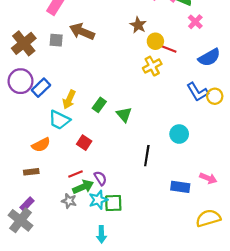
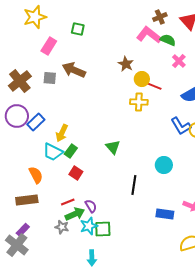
yellow cross: (152, 66) -> (139, 102), turned 30
green rectangle: (99, 105) -> (71, 151), moved
orange semicircle: (41, 145) -> (36, 175), turned -90
brown rectangle: (31, 172) -> (27, 200), size x1.5

